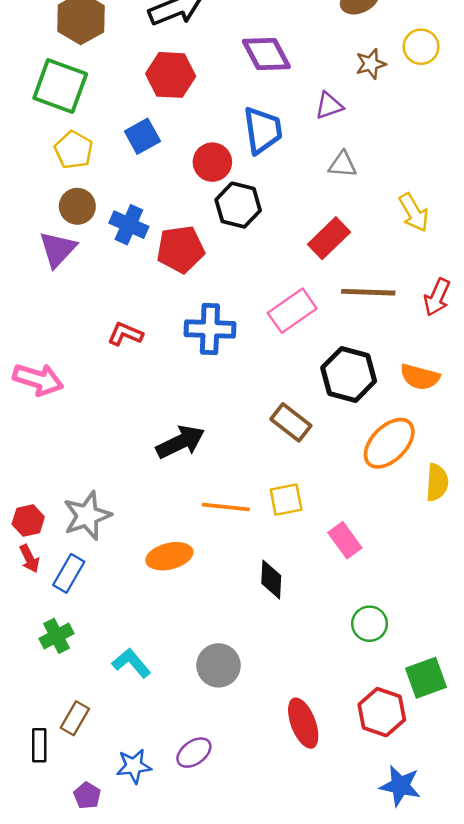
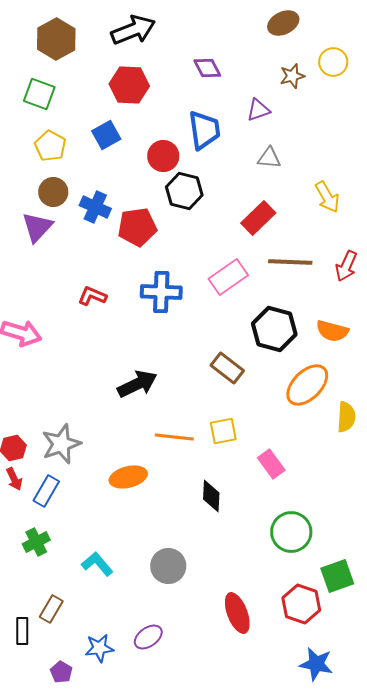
purple diamond: (266, 54) -> (207, 68), size x0.7
green square: (60, 86) -> (39, 94), size x0.7
green circle: (370, 624) -> (291, 532), size x1.4

